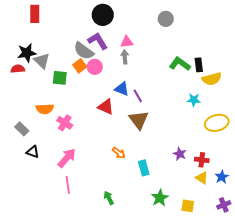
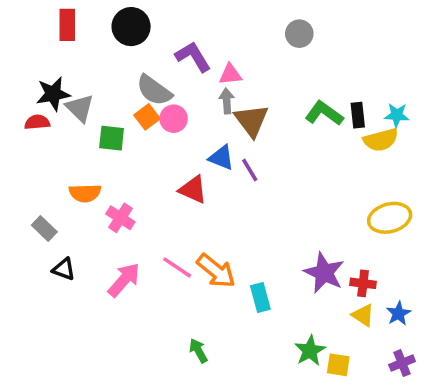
black circle: (103, 15) -> (131, 27), moved
purple L-shape: (98, 41) -> (193, 57), moved
cyan star: (194, 100) -> (397, 115), moved
brown triangle: (139, 120) -> (251, 120), moved
orange arrow: (119, 153) -> (216, 271), size x1.6
purple star: (180, 154) -> (324, 273), size x1.6
pink line: (68, 185) -> (177, 267), moved, turned -48
green star: (160, 198) -> (310, 351), moved

